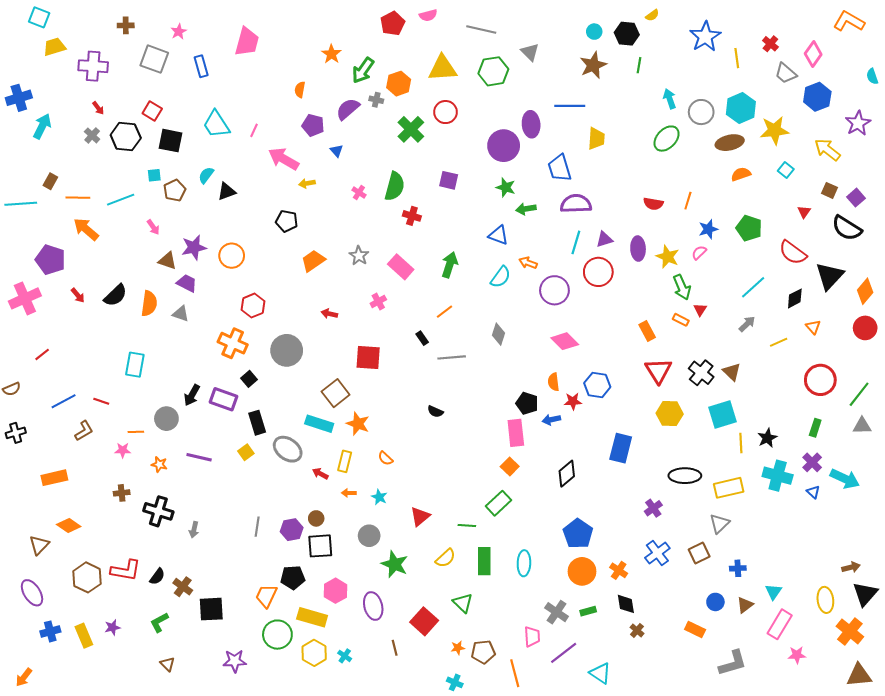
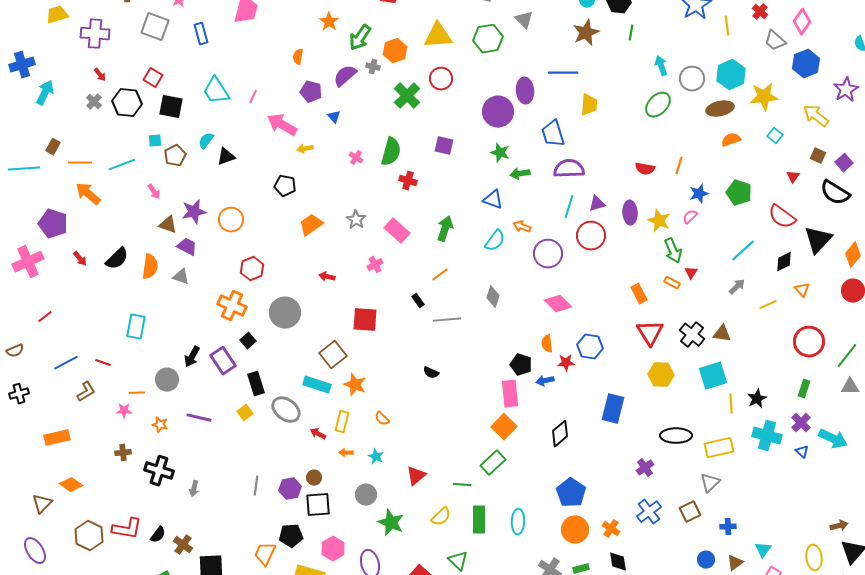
brown triangle: (732, 372) -> (722, 334), turned -36
purple rectangle: (223, 399) -> (223, 361), turned 36
orange square: (510, 466) -> (504, 427), size x1.4

